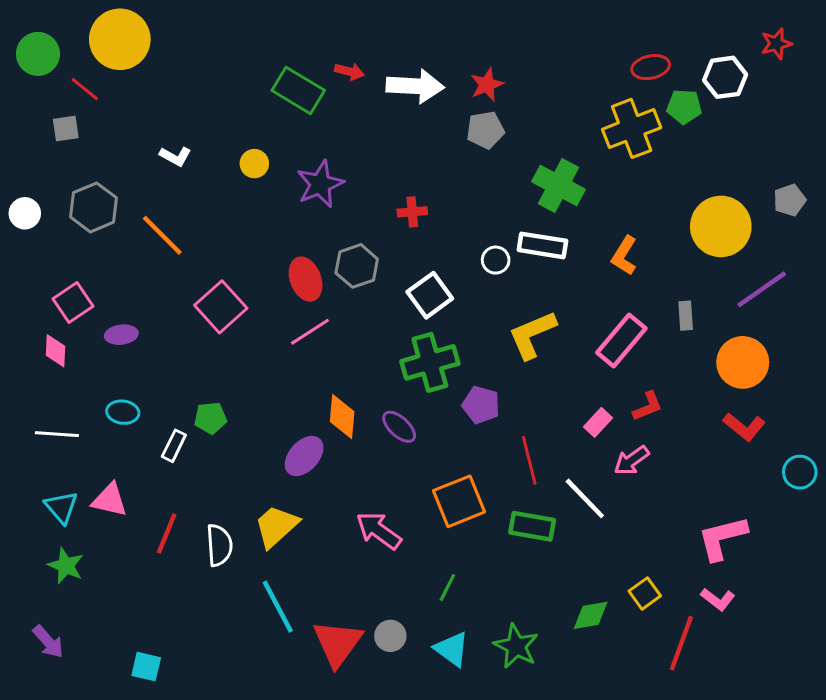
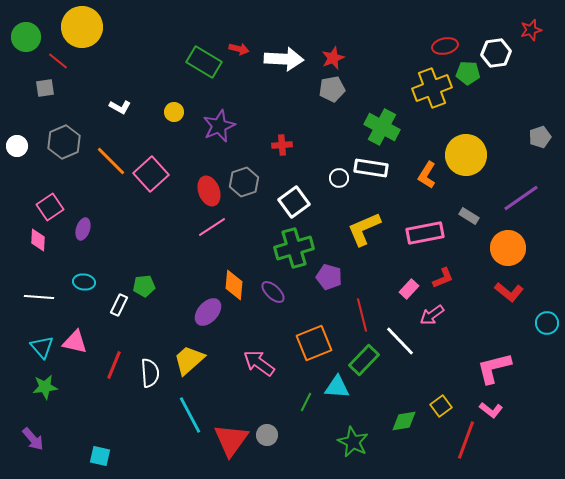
yellow circle: (721, 226) -> (466, 155), moved
pink square: (221, 307) -> (151, 174), moved
gray rectangle: (686, 316) -> (469, 216), turned -54
purple ellipse: (121, 335) -> (83, 229), turned -65
pink rectangle: (621, 340) -> (425, 233), turned 39
green rectangle: (532, 526) -> (364, 360), turned -56
green star: (66, 566) -> (45, 387), turned -30
cyan triangle: (452, 649) -> (337, 387), moved, turned -32

